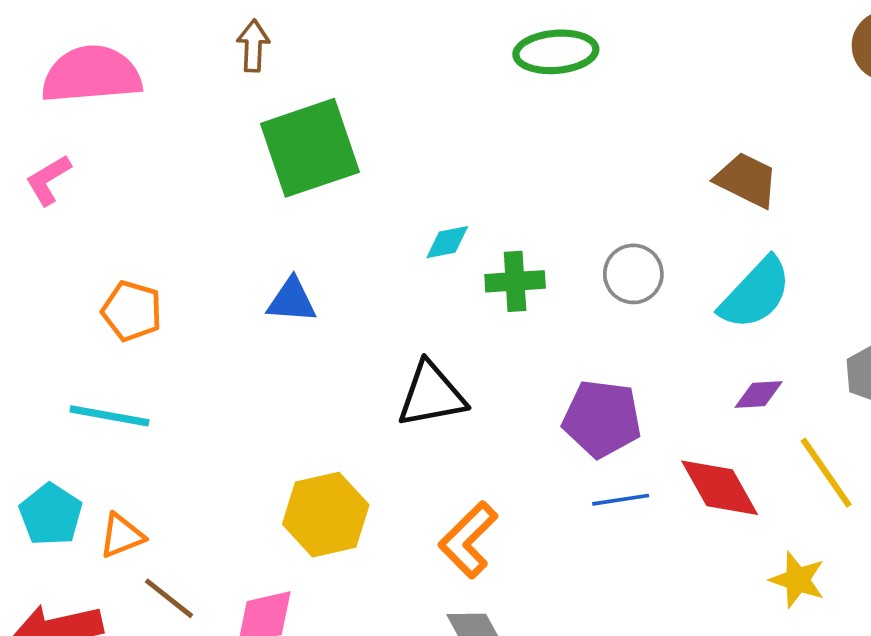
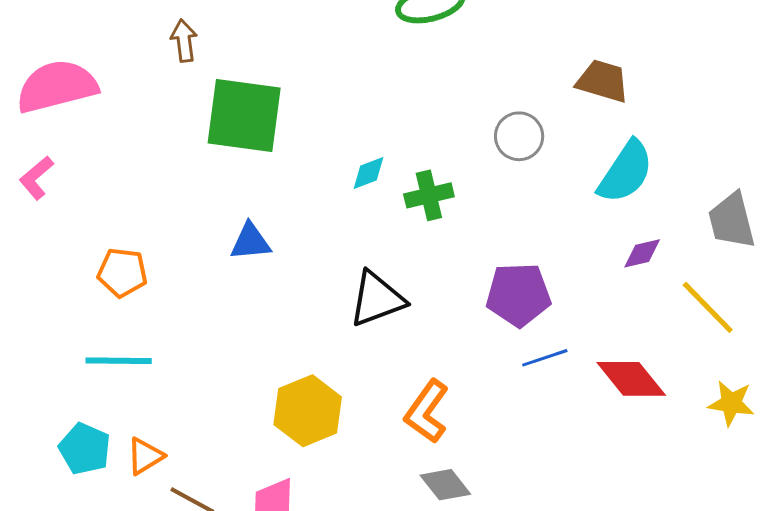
green square: (310, 148) -> (244, 116), turned 36
gray circle: (633, 274) -> (519, 136), moved
red diamond: (720, 488) -> (631, 379), moved
yellow star: (797, 580) -> (731, 403), moved

